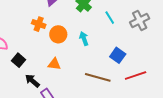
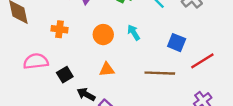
orange cross: (39, 24) -> (59, 29), moved
black square: (19, 60) -> (65, 75), turned 32

